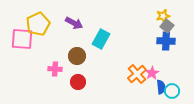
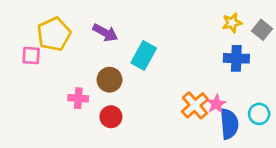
gray square: (167, 26) -> (262, 30), moved
pink square: (22, 39) -> (31, 55), size x0.6
blue semicircle: (161, 87) -> (229, 124), size x1.5
cyan circle: (172, 91) -> (259, 114), moved

